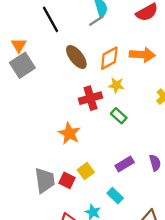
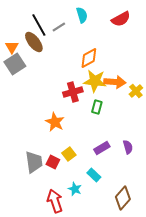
gray line: (96, 21) -> (59, 27), moved
orange arrow: (142, 55) -> (115, 82), moved
brown ellipse: (76, 57) -> (34, 42), moved
yellow star: (116, 85) -> (95, 81), size x1.6
green rectangle: (119, 116) -> (97, 107), turned 64

